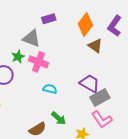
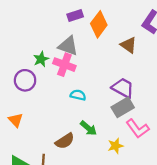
orange diamond: (85, 25) -> (99, 24), moved
gray triangle: (31, 38) -> (68, 46), moved
gray rectangle: (100, 98) -> (123, 107), moved

